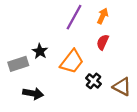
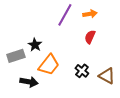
orange arrow: (103, 16) -> (90, 14), turned 56
orange trapezoid: (72, 62) -> (49, 65), moved

